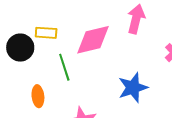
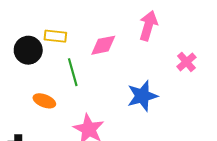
pink diamond: (93, 40) -> (103, 45), size x0.7
orange ellipse: (38, 96) -> (44, 101), turned -65

